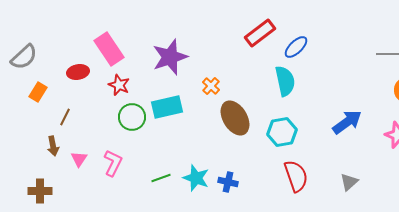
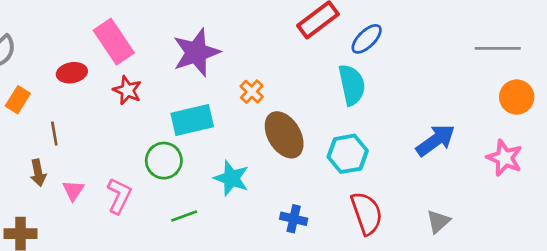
brown line: (65, 117) -> (54, 134), turned -36
green circle: (132, 117) -> (164, 161), moved
cyan star: (196, 178) -> (231, 178), moved
blue cross: (228, 182) -> (294, 219), moved

